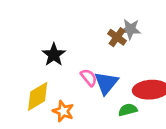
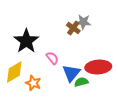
black star: (54, 55) -> (26, 41), size x1.4
blue triangle: (106, 83) -> (71, 73), moved

